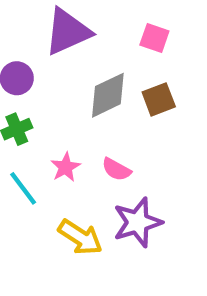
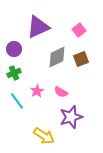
pink square: (154, 38) -> (79, 30), turned 32
yellow arrow: (80, 237) -> (44, 136), moved

